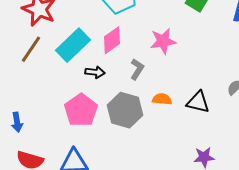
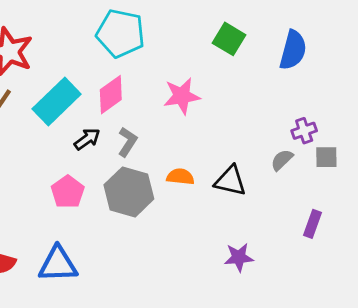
gray L-shape: (137, 69) -> (127, 142), moved
black arrow: (95, 72) -> (87, 139), turned -42
pink pentagon: (81, 110) -> (68, 192), size x0.7

